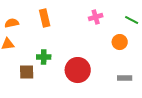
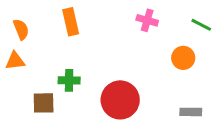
pink cross: (96, 17) -> (147, 20), turned 32
orange semicircle: (12, 23) -> (21, 29), turned 80

